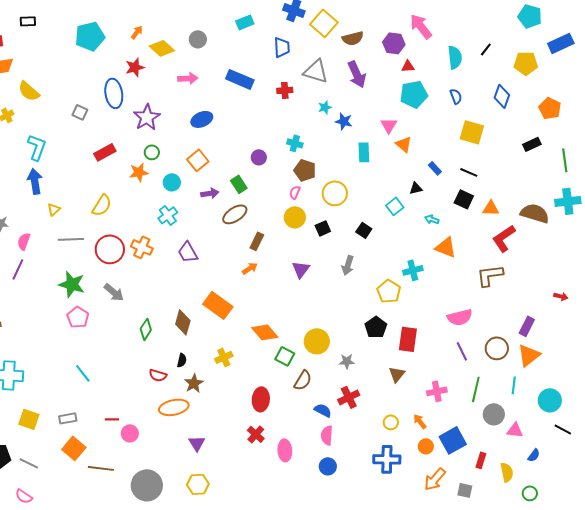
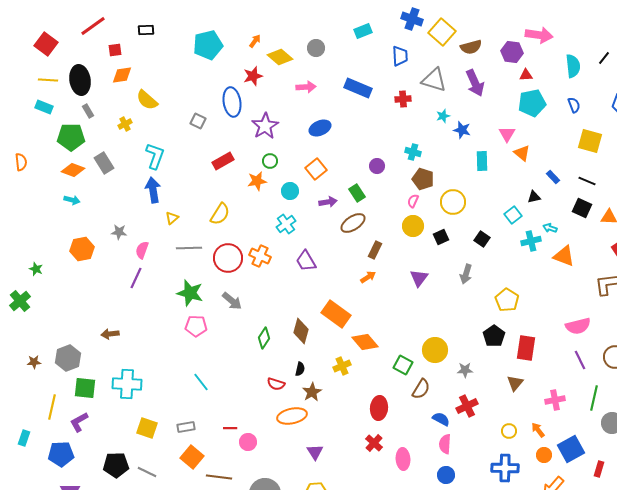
pink arrow: (421, 26) -> (539, 35), turned 136
cyan cross: (413, 270) -> (531, 241), moved
pink pentagon: (78, 317) -> (196, 326), turned -30
orange diamond: (265, 332) -> (365, 342), moved

